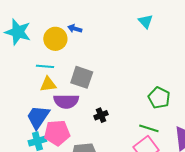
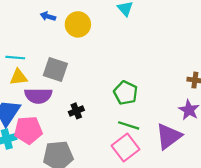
yellow circle: (55, 39) -> (78, 24), moved
green pentagon: (159, 98) -> (126, 93), moved

